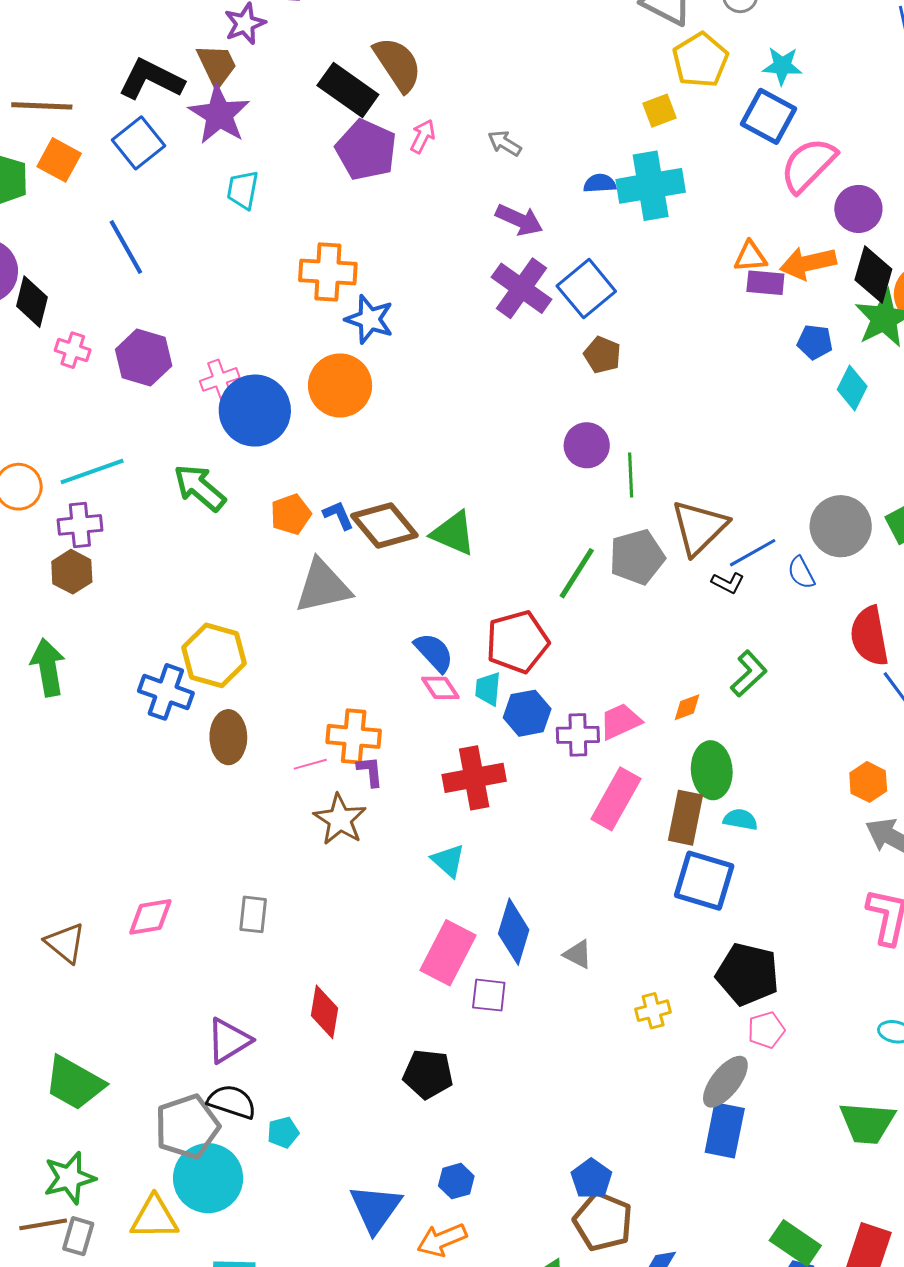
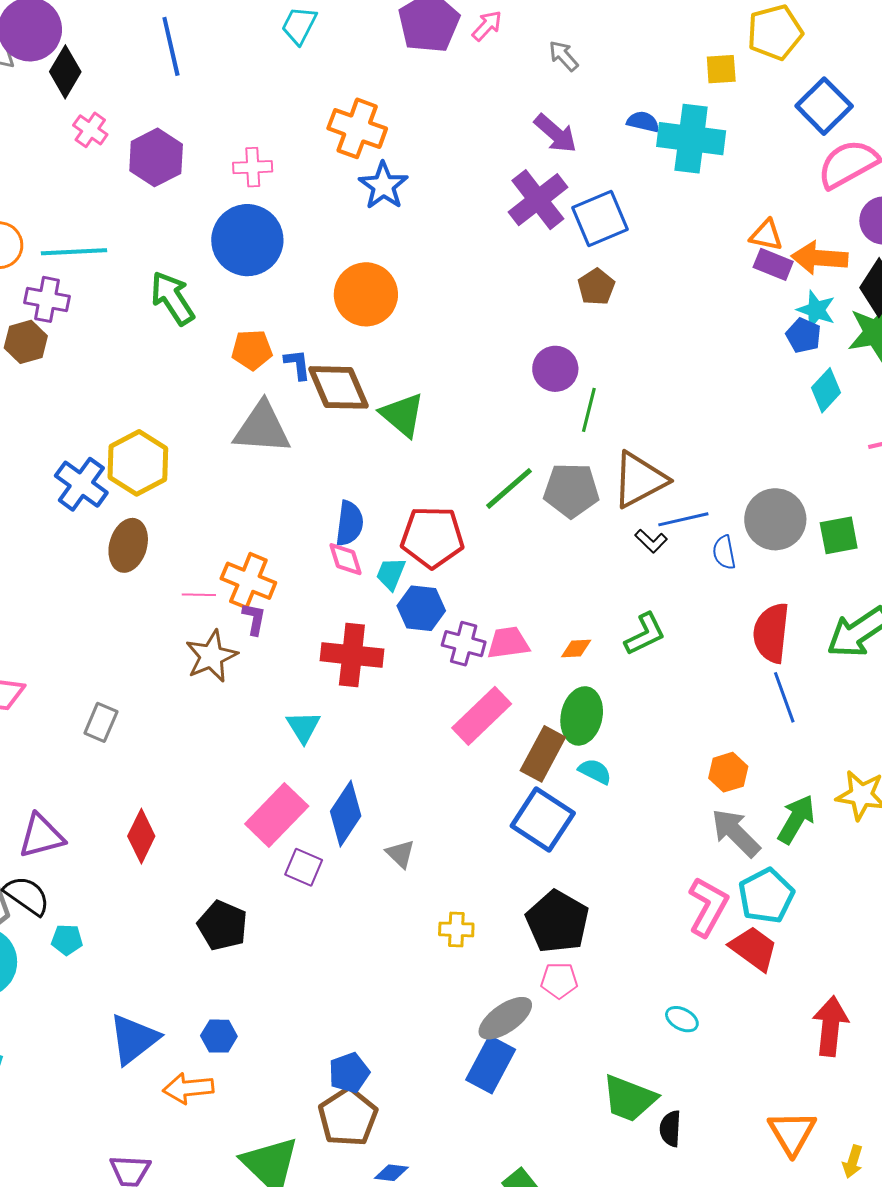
cyan star: (782, 66) -> (816, 310), moved
pink cross: (220, 379) -> (253, 167), moved
orange circle: (340, 385) -> (366, 294), moved
blue semicircle: (434, 652) -> (349, 523), turned 33

